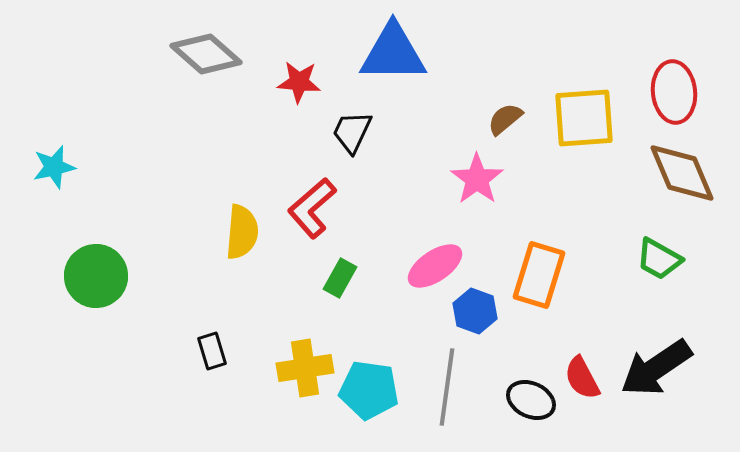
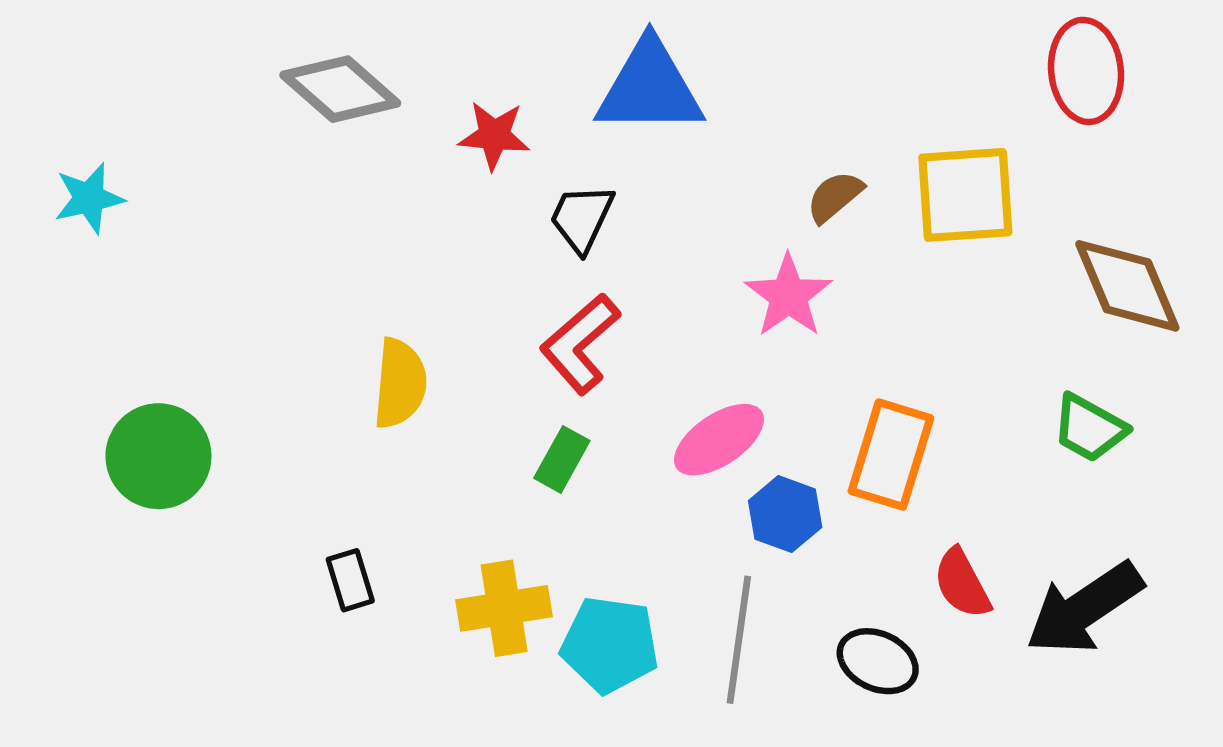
red ellipse: (674, 92) -> (1086, 71), moved
cyan star: (54, 167) -> (89, 198), moved
red L-shape: (312, 208) -> (580, 344), moved
red semicircle: (582, 378) -> (962, 583), moved

